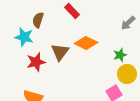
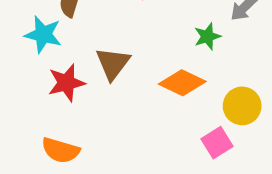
orange diamond: (86, 43) -> (182, 83), moved
green star: (120, 55) -> (207, 36), moved

